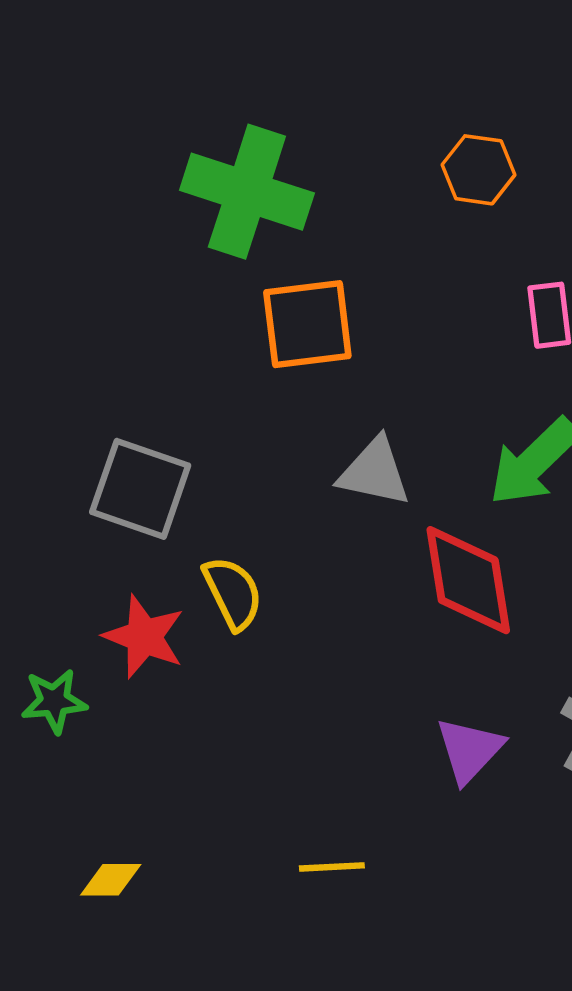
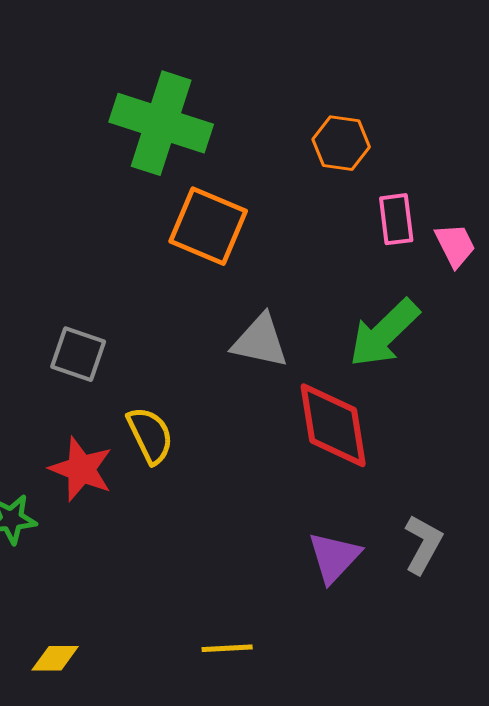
orange hexagon: (479, 170) -> (341, 143), moved
orange square: (307, 324) -> (208, 226), turned 30
gray square: (140, 489) -> (78, 354), size x0.7

